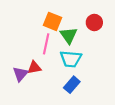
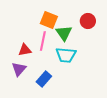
red triangle: (34, 68) -> (25, 50), moved
blue rectangle: (72, 85) -> (44, 79), moved

